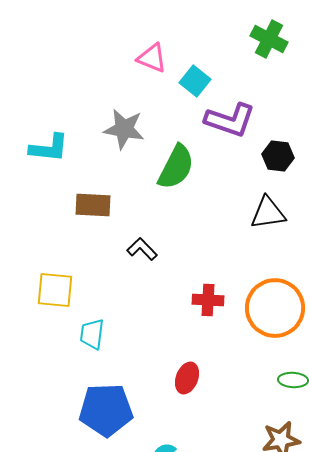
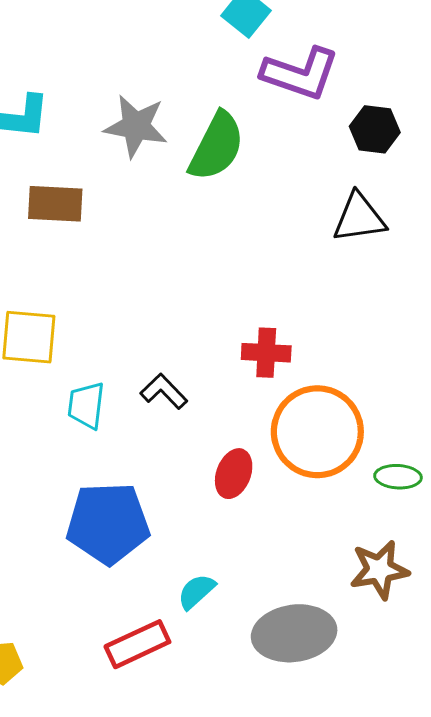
gray star: (124, 129) -> (136, 126), moved
brown rectangle: (93, 205) -> (55, 204), moved
black L-shape: (142, 249) -> (164, 391), moved
orange circle: (275, 308) -> (317, 432), moved

